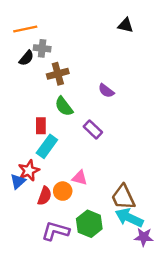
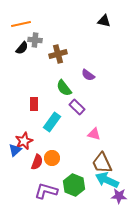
brown cross: (58, 74) -> (58, 54), moved
green semicircle: (64, 106) -> (64, 88), moved
cyan rectangle: (47, 146) -> (52, 122), moved
pink triangle: (80, 178) -> (94, 134), moved

